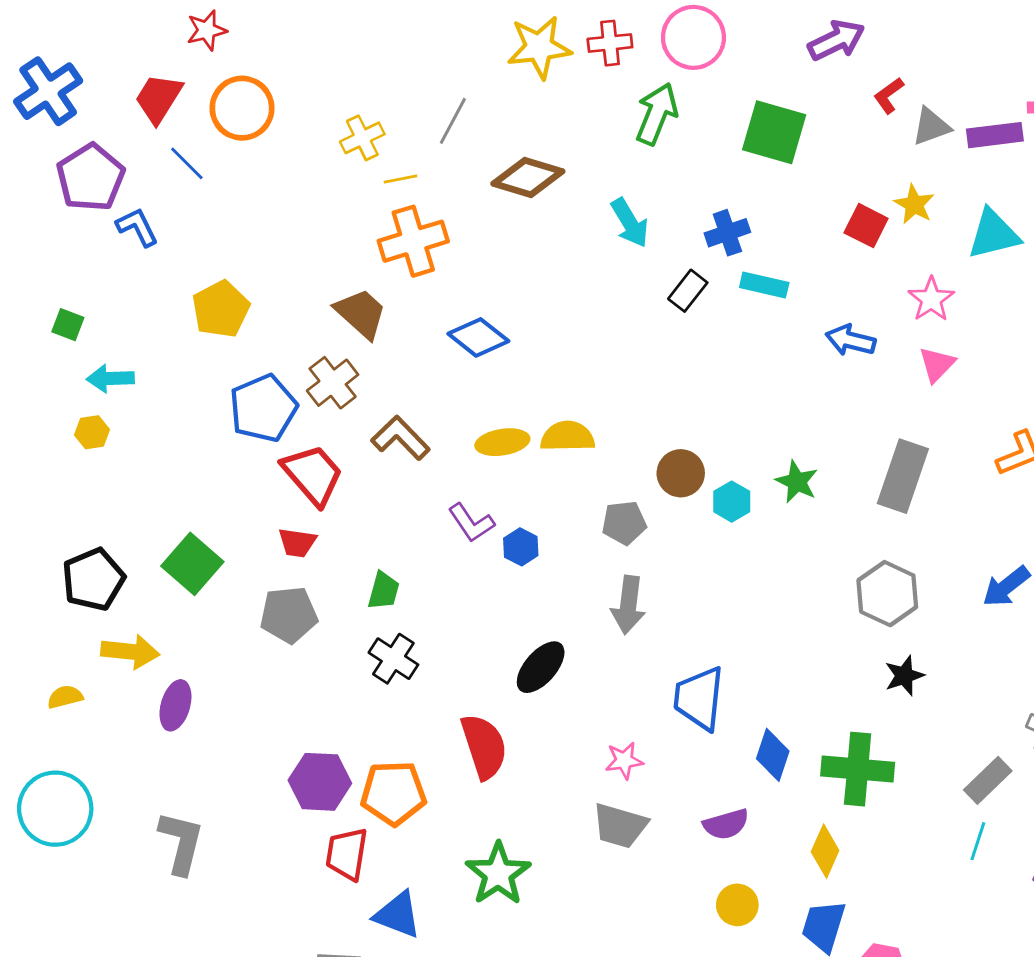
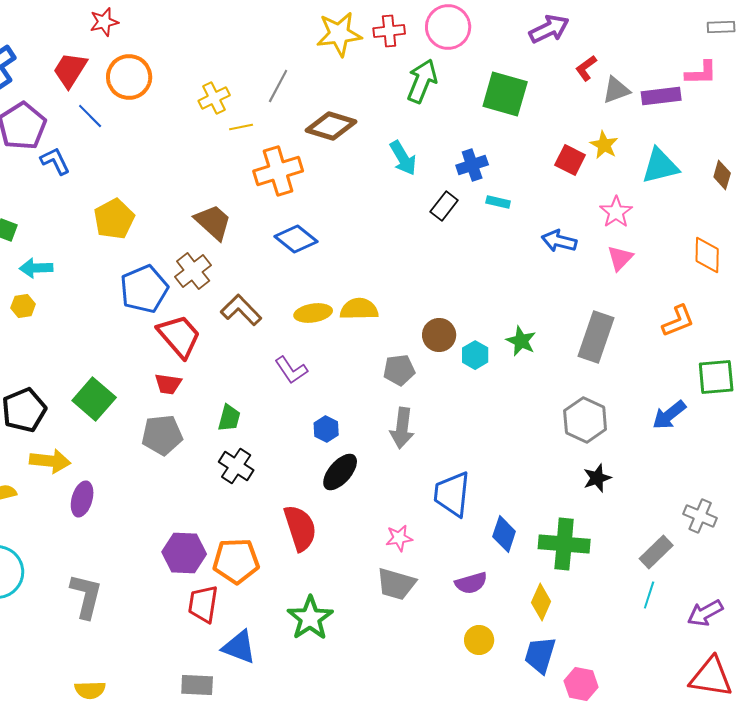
orange cross: (413, 241) -> (278, 171), moved
cyan rectangle: (764, 285) -> (498, 202), size x0.7
blue hexagon: (521, 547) -> (326, 429), moved

